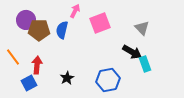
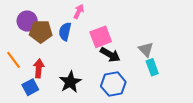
pink square: (100, 23) -> (101, 37), moved
gray triangle: (142, 28) -> (146, 49), moved
black arrow: (132, 52) -> (110, 55), moved
black star: (67, 78) -> (70, 82), size x1.5

